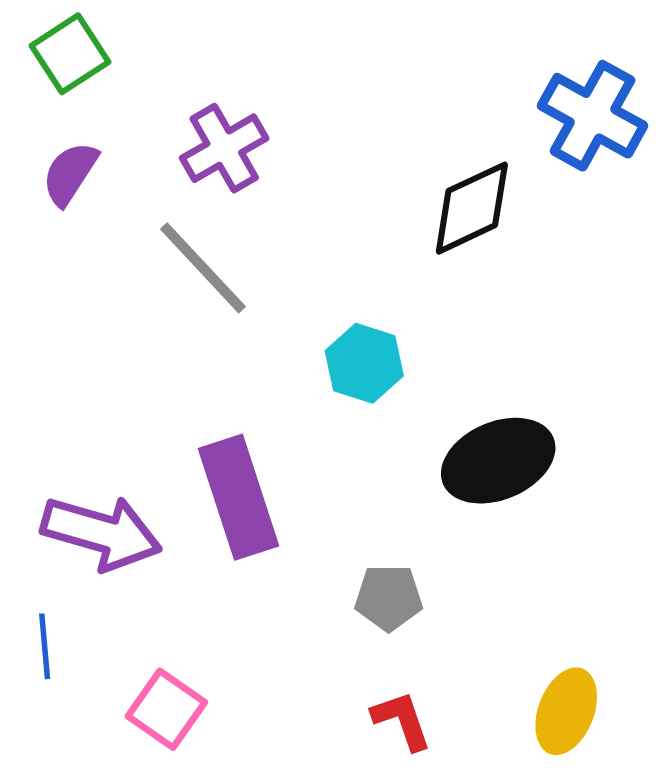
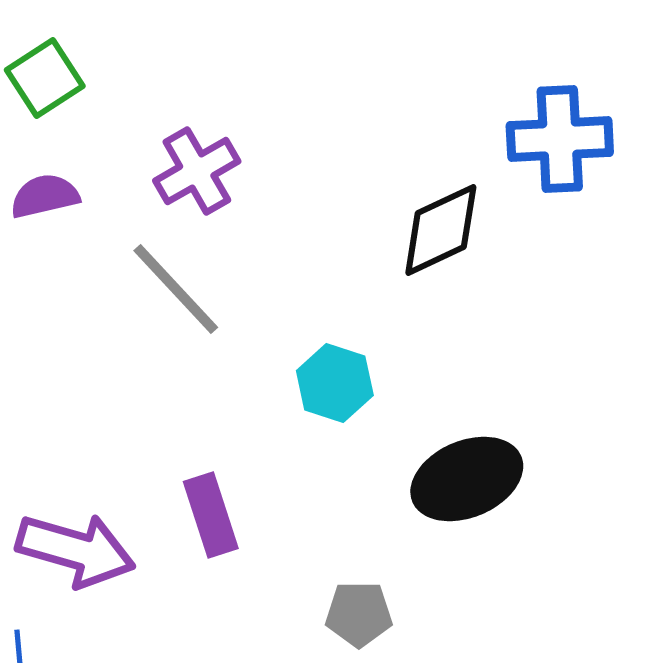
blue cross: (593, 116) -> (560, 139), turned -32
purple semicircle: (70, 174) -> (45, 196), turned 44
purple rectangle: (238, 497) -> (211, 515), size x0.7

